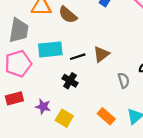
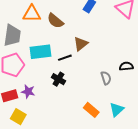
brown triangle: (101, 54) -> (81, 44), moved
purple star: (43, 107) -> (28, 92), moved
yellow square: (64, 118) -> (18, 117), moved

